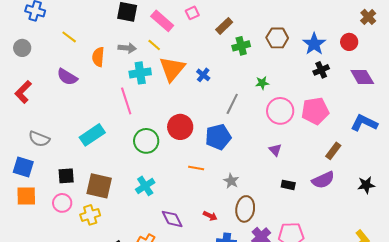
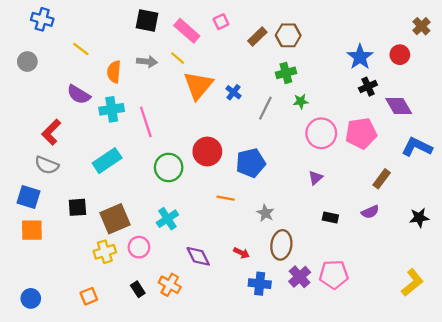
brown hexagon: (277, 38) -> (288, 35), moved
green cross: (241, 46) -> (286, 73), moved
cyan cross: (140, 73) -> (112, 109), moved
purple diamond: (362, 77) -> (399, 106), moved
red L-shape: (23, 92) -> (51, 132), moved
gray line: (232, 104) -> (265, 108), moved
purple triangle: (275, 150) -> (316, 178), turned 32
purple semicircle: (323, 180) -> (370, 212), size x0.7
brown square: (99, 186) -> (115, 219), turned -36
pink circle: (62, 203) -> (139, 247), moved

